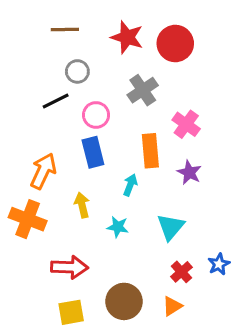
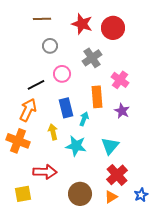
black line: (56, 101) -> (36, 85), moved
blue rectangle: (93, 152) -> (66, 108), moved
cyan star: (118, 227) -> (76, 146), size x1.5
blue star: (219, 264) -> (141, 195), moved
red cross: (181, 272) -> (117, 175), size x1.5
yellow square: (71, 312) -> (23, 194), moved

